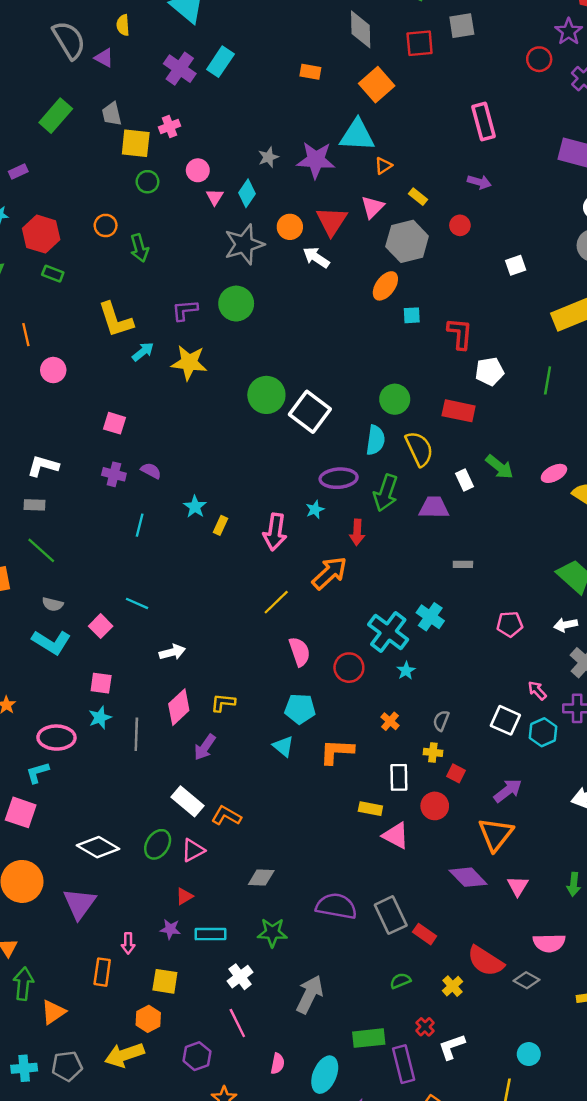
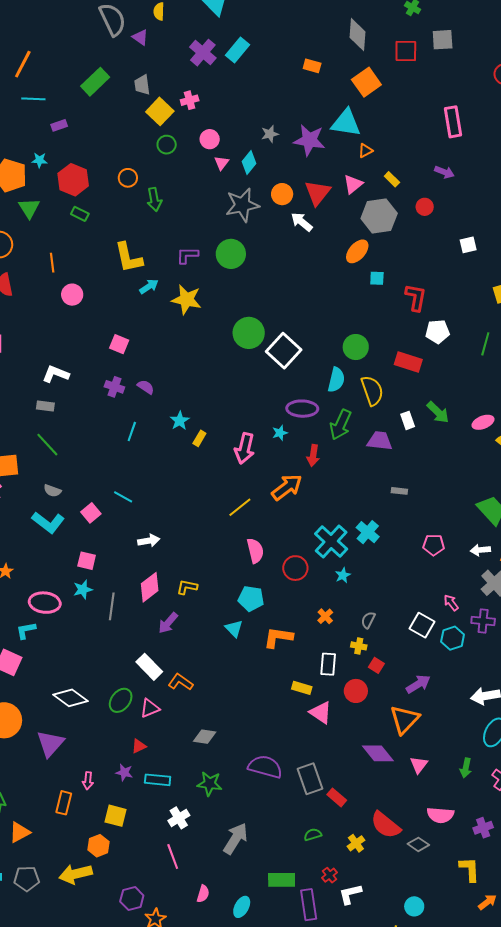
yellow square: (136, 143) -> (160, 111), turned 32
purple hexagon: (197, 1056) -> (132, 899), moved
cyan ellipse: (325, 1075) -> (242, 907), size x0.7

